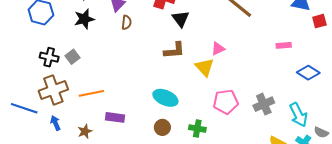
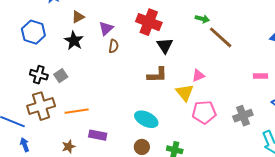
black star: (84, 19) -> (74, 41), turned -30
pink pentagon: (226, 102) -> (204, 112), moved
gray cross: (264, 104) -> (243, 116), moved
blue arrow: (55, 123) -> (25, 145), moved

